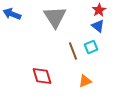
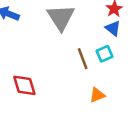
red diamond: (42, 76) -> (24, 85), moved

